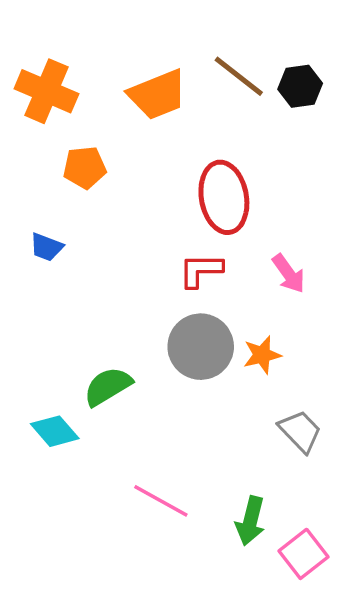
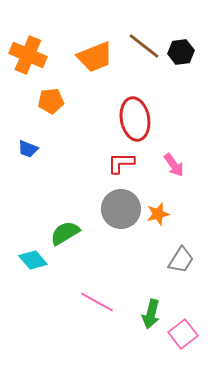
gray trapezoid: (300, 431) -> (181, 260), turned 76

